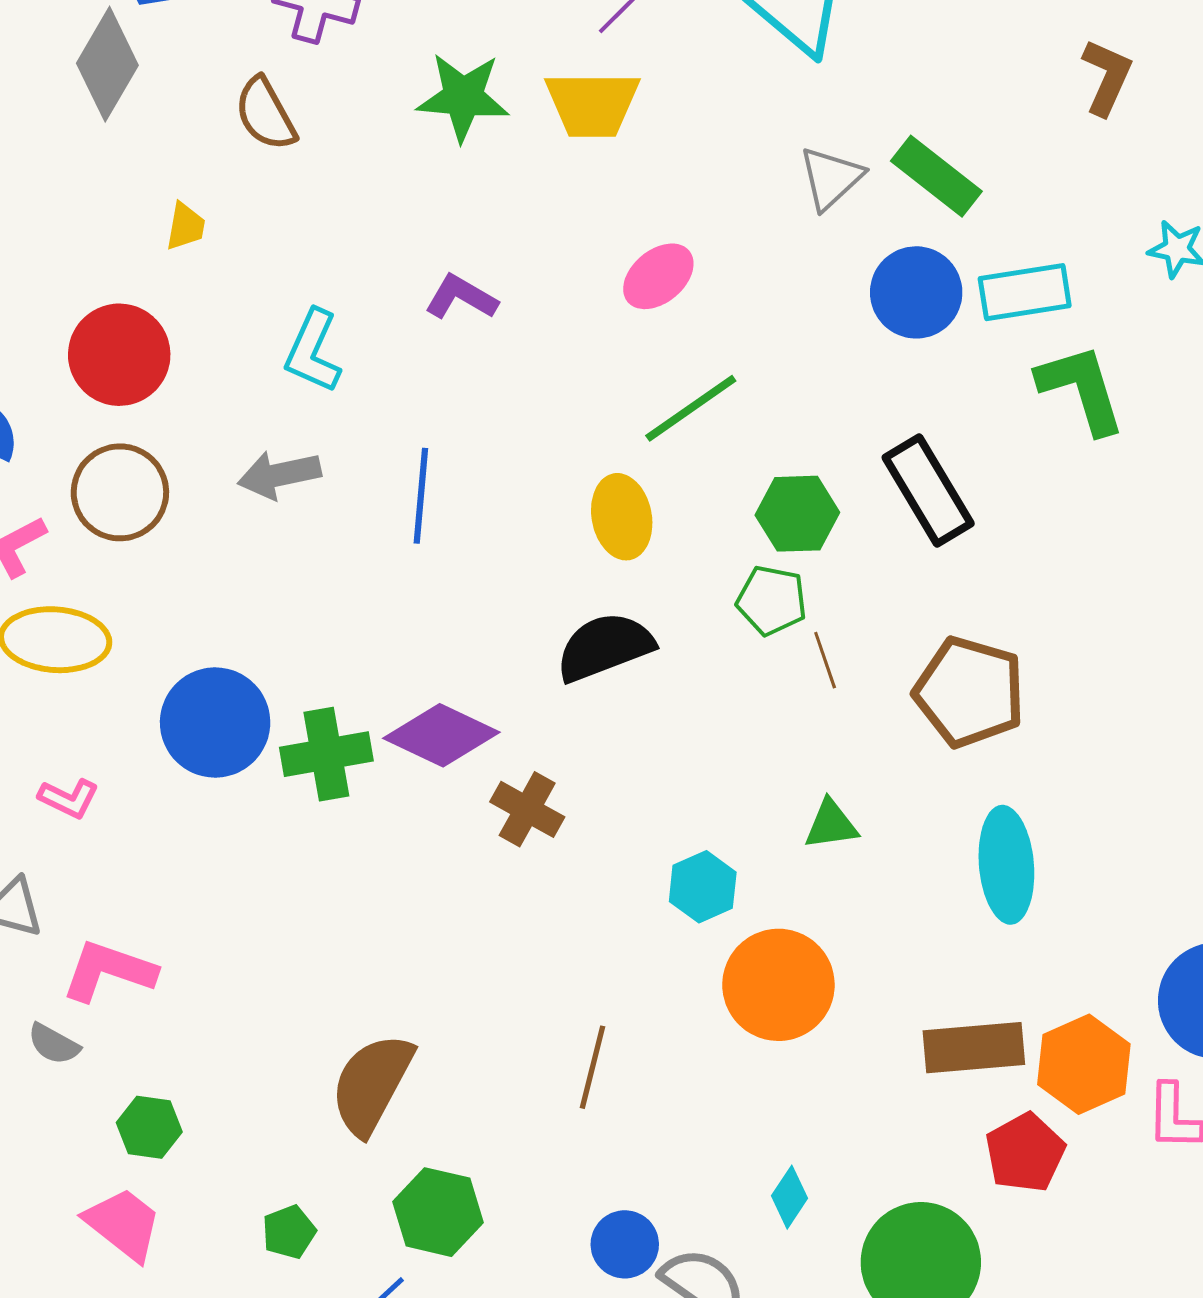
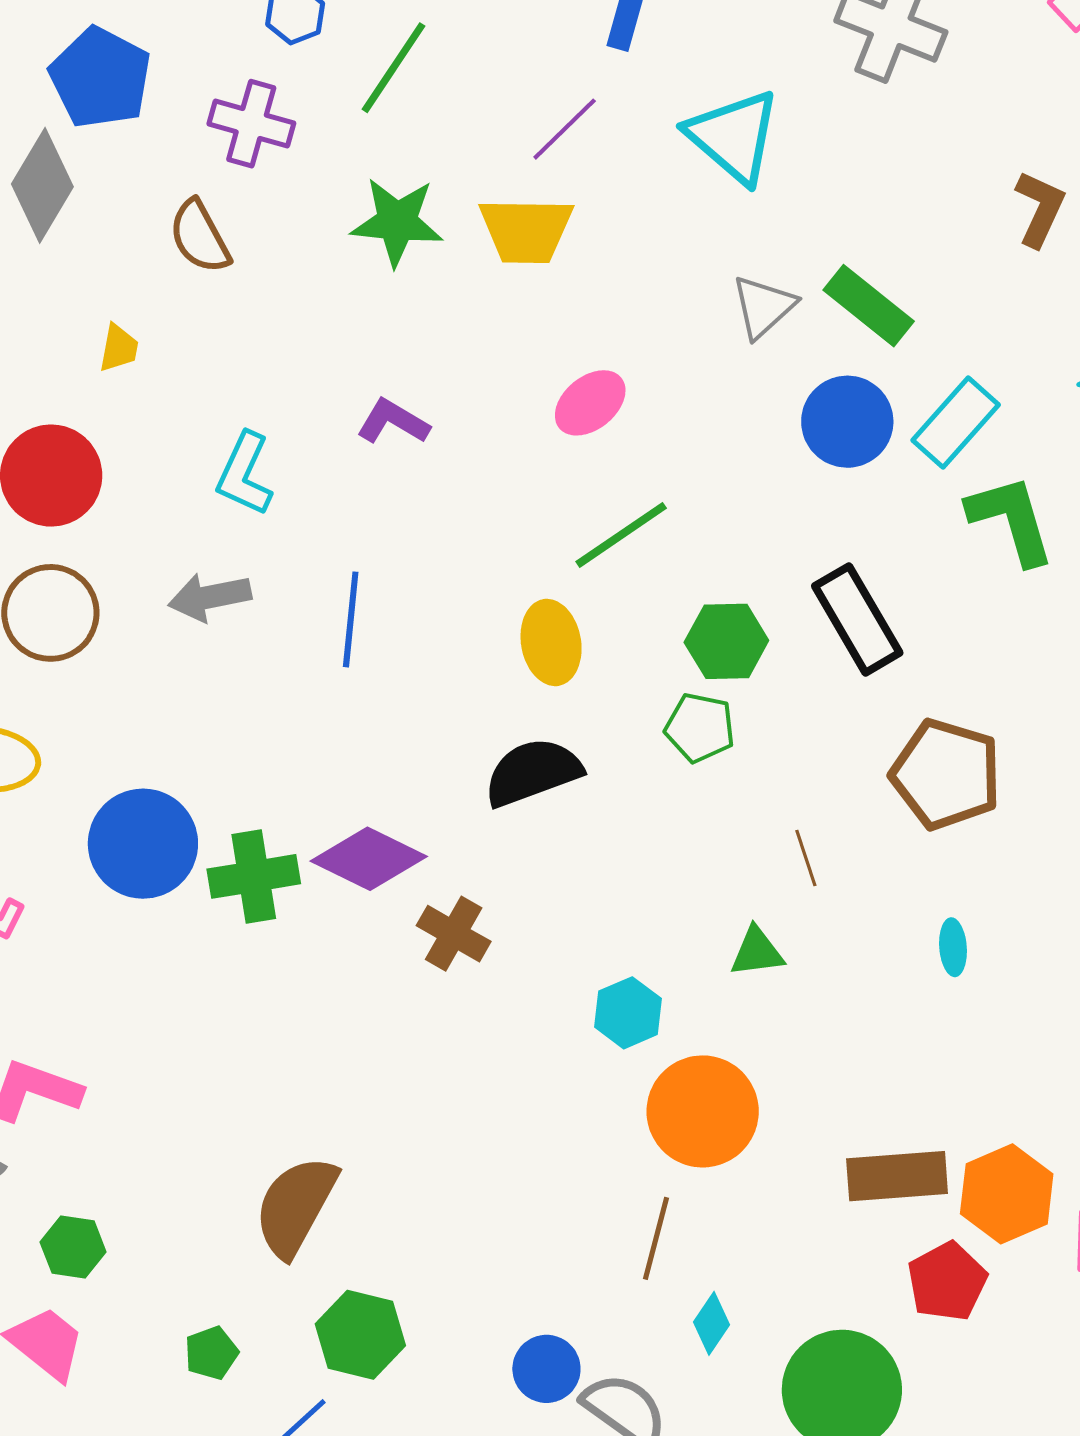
cyan rectangle: (1025, 292) -> (956, 423), turned -40
brown line: (825, 660) -> (806, 858), moved
brown pentagon: (970, 692) -> (946, 774), moved
cyan ellipse: (1006, 865) -> (953, 947), moved, size x0.5
brown line: (592, 1067) -> (656, 1238), moved

